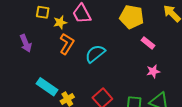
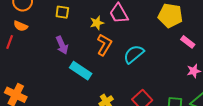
yellow square: (43, 12) -> (62, 12), moved
cyan rectangle: (47, 87) -> (81, 71), moved

